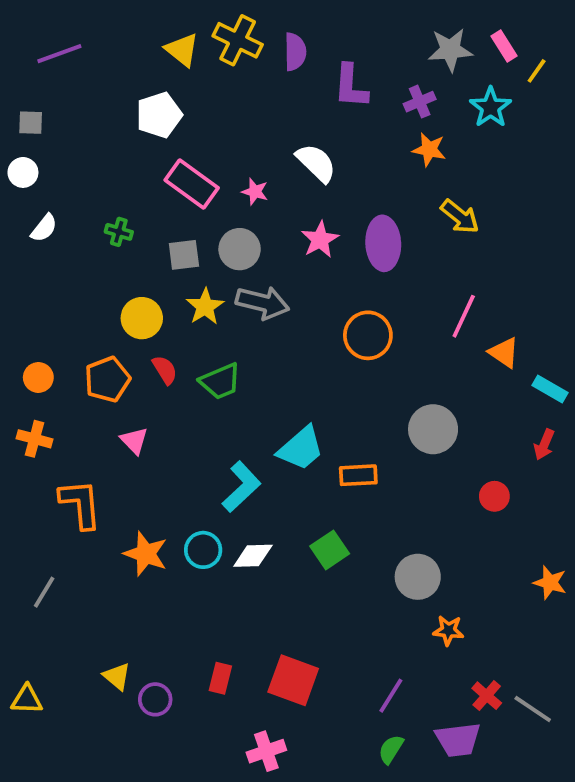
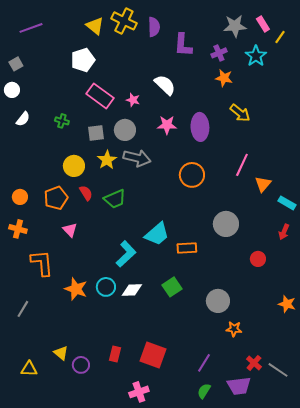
gray square: (31, 123) -> (16, 64), turned -32
pink star: (320, 240) -> (167, 125), turned 30
orange triangle: (504, 353) -> (263, 184), turned 36
yellow triangle: (27, 699) -> (29, 369), moved

